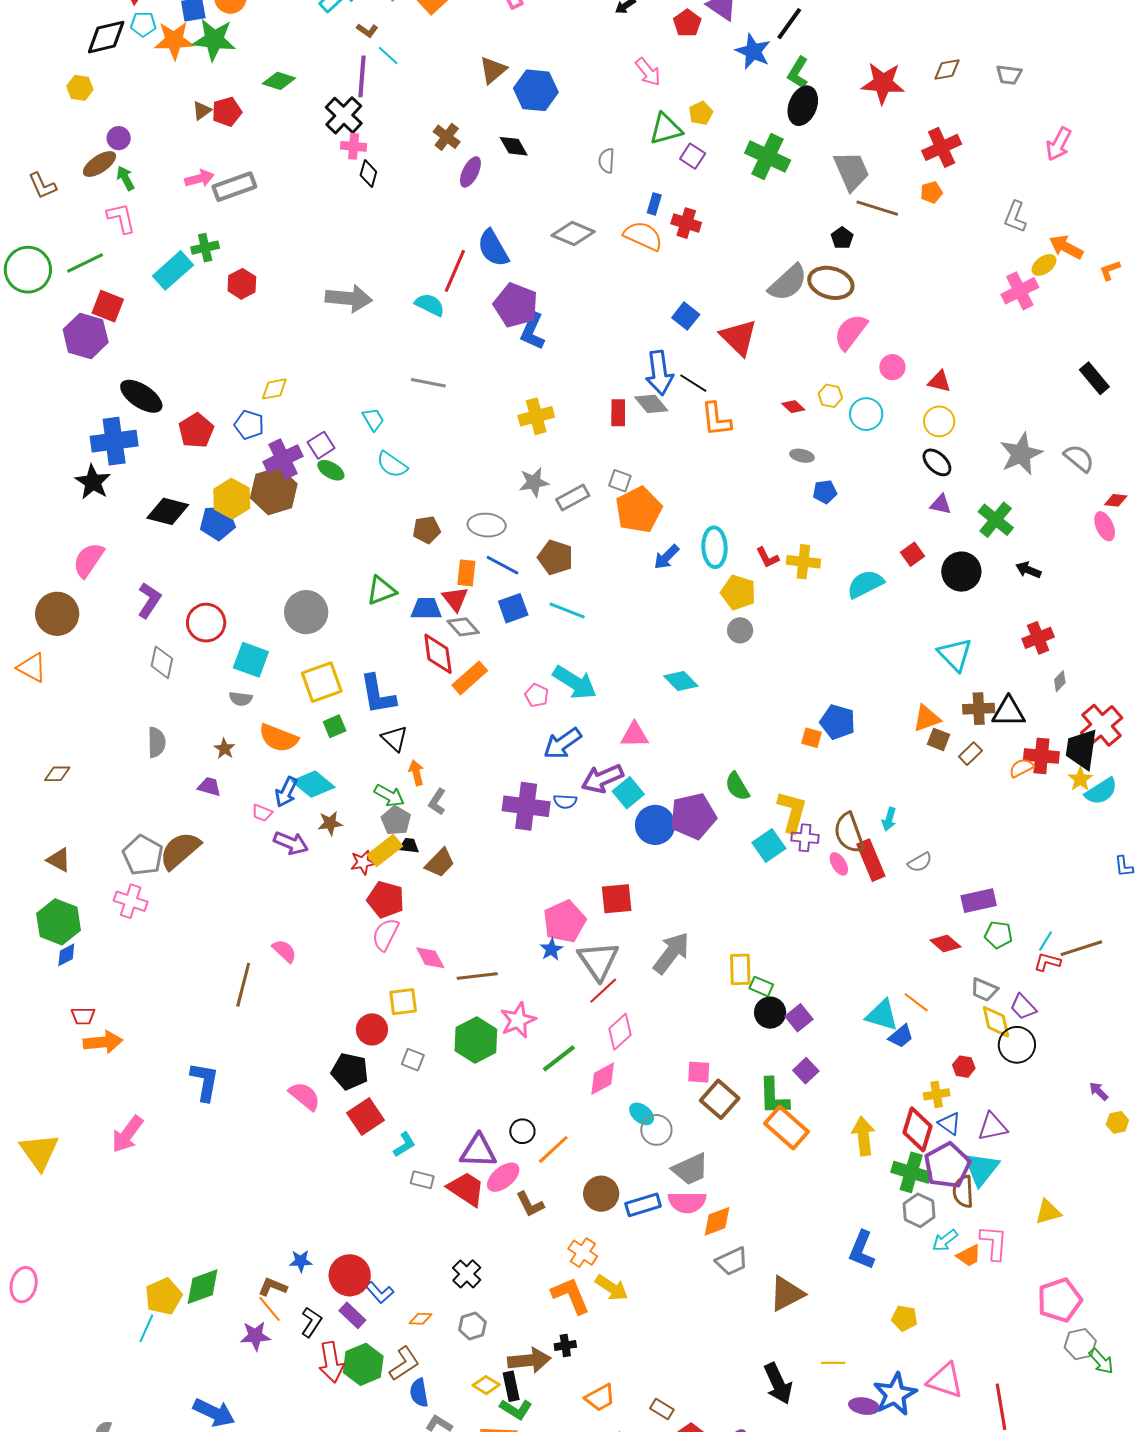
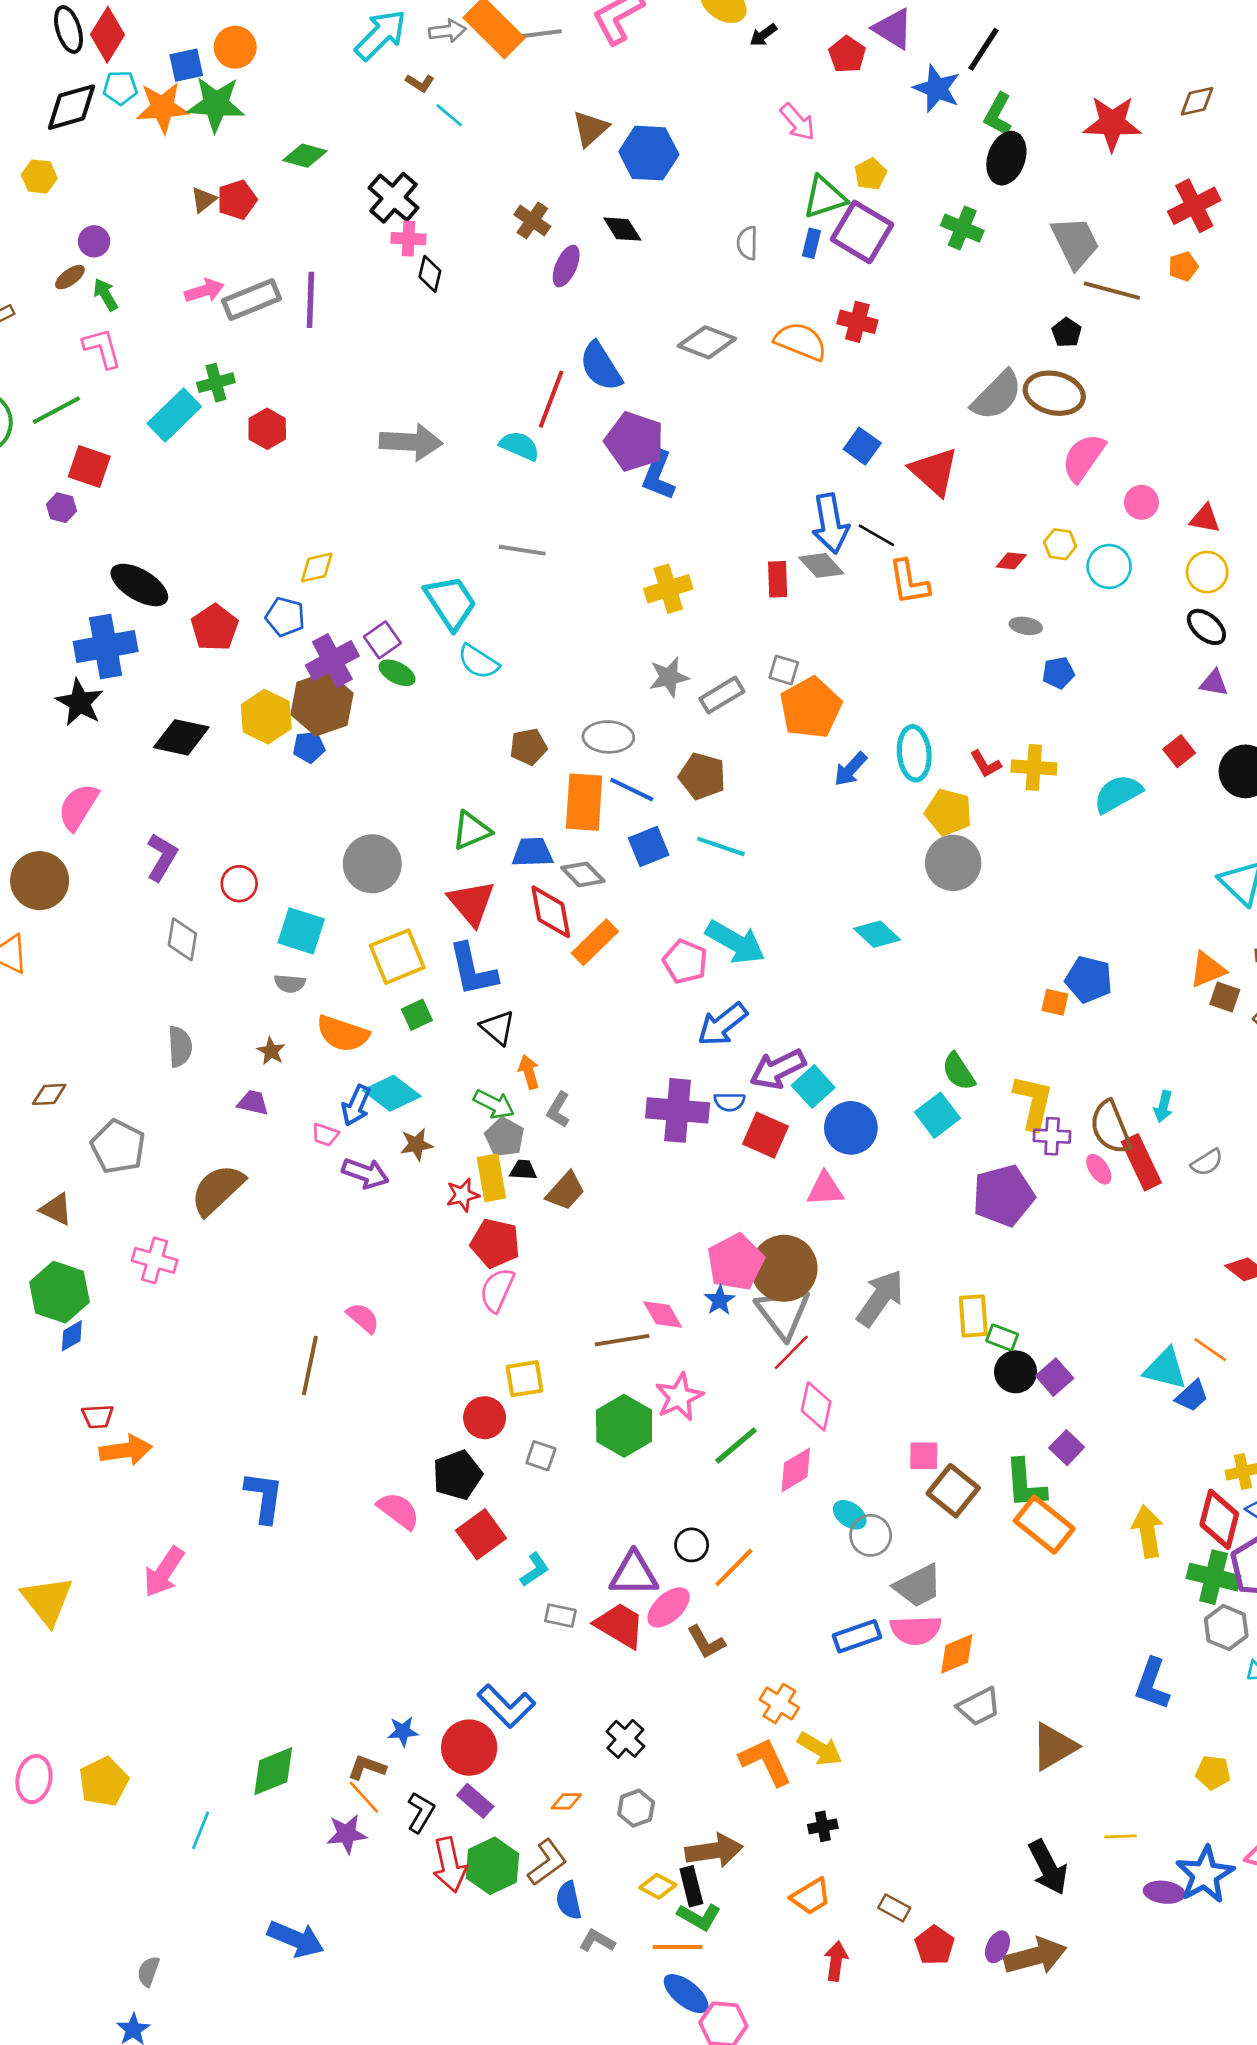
purple line: (362, 76) -> (310, 300), moved
purple square: (693, 156) -> (862, 232), size x1.8
green cross: (768, 157) -> (962, 228), size x0.7
brown ellipse: (99, 164) -> (70, 277), size x0.7
blue rectangle: (654, 204) -> (812, 243), moved
purple hexagon: (86, 336) -> (61, 508), size x0.5
red diamond: (793, 407) -> (1011, 561), turned -35
cyan trapezoid: (373, 419) -> (451, 602), size x1.8
blue pentagon: (218, 523) -> (309, 747), moved, size x0.7
orange rectangle: (466, 573) -> (584, 802), size x1.6
red triangle: (455, 599) -> (471, 903), moved, size x1.4
red circle: (206, 623) -> (239, 884), size x0.7
gray circle: (740, 630) -> (953, 863), size x1.6
pink pentagon: (537, 695) -> (685, 962), size x1.4
pink triangle: (635, 735) -> (825, 1189), moved
purple pentagon: (693, 816) -> (1003, 1196), moved
cyan square: (769, 846) -> (937, 1115), moved
yellow rectangle: (385, 851) -> (491, 1178), turned -60
gray pentagon: (143, 855) -> (118, 1147), moved
red square: (617, 899) -> (766, 1135), moved, turned 32
pink diamond: (430, 958) -> (663, 1314), moved
pink diamond: (620, 1032) -> (816, 1406), turned -33
black pentagon: (350, 1071) -> (457, 1475), turned -30
brown circle: (601, 1194) -> (784, 1268), moved, size x1.4
blue L-shape: (380, 1292) -> (506, 1706), moved, size x1.5
yellow pentagon: (164, 1296) -> (104, 1782), moved
black cross: (565, 1345) -> (823, 1826), moved

